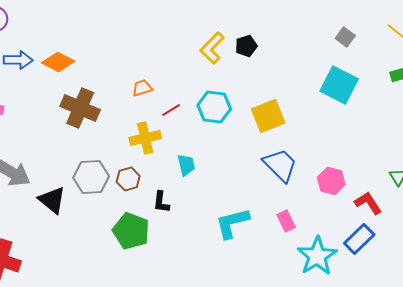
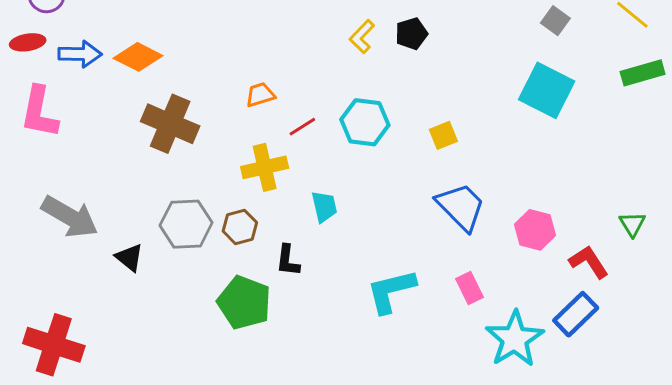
yellow L-shape: (212, 48) -> (362, 37), size x0.7
yellow square: (268, 116) -> (443, 135), size x0.6
black triangle: (52, 200) -> (129, 258), size x0.7

